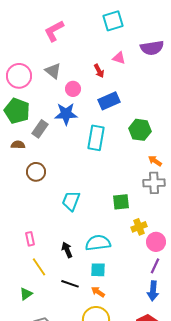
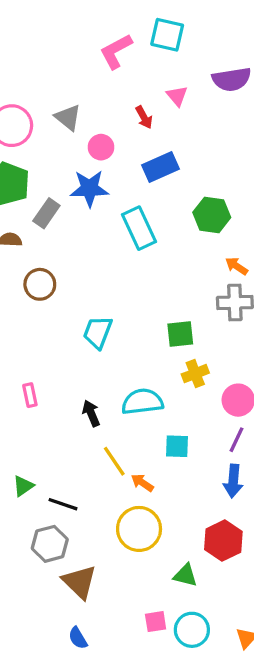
cyan square: (113, 21) -> (167, 35), turned 30
pink L-shape: (54, 31) -> (116, 51), moved
pink triangle: (119, 58) -> (177, 96), turned 32
cyan rectangle: (96, 138) -> (139, 228), turned -35
yellow cross: (139, 227) -> (195, 374), moved
yellow line: (39, 267) -> (114, 461), moved
cyan square: (98, 270) -> (177, 446), moved
black line: (70, 284) -> (63, 504), moved

